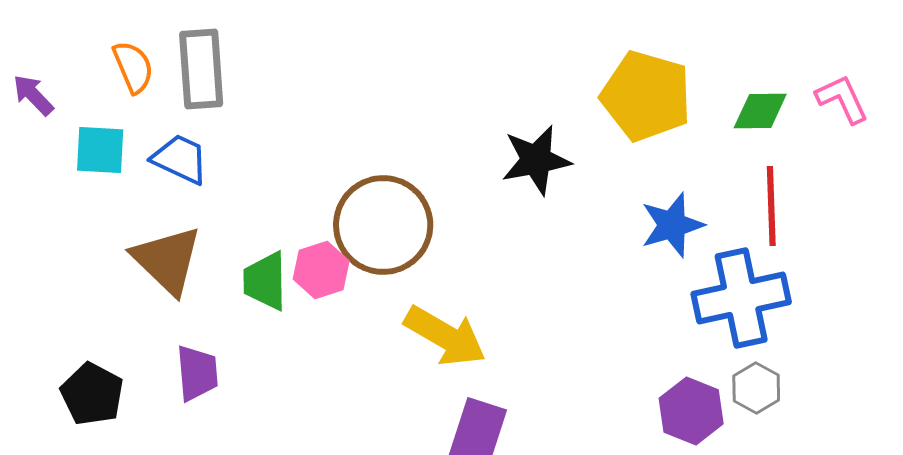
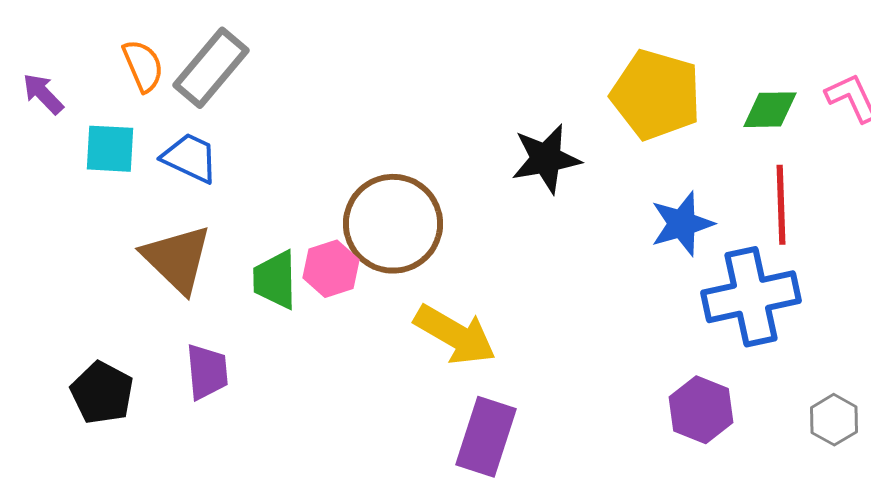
gray rectangle: (201, 69) -> (211, 68), turned 44
gray hexagon: (756, 388) -> (834, 420), moved

